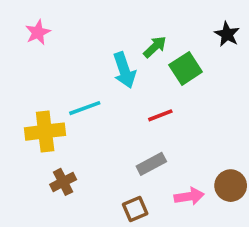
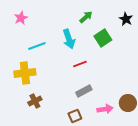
green arrow: (155, 47) -> (86, 17), moved
cyan line: (85, 108) -> (37, 46), moved
red line: (160, 115) -> (80, 64), moved

